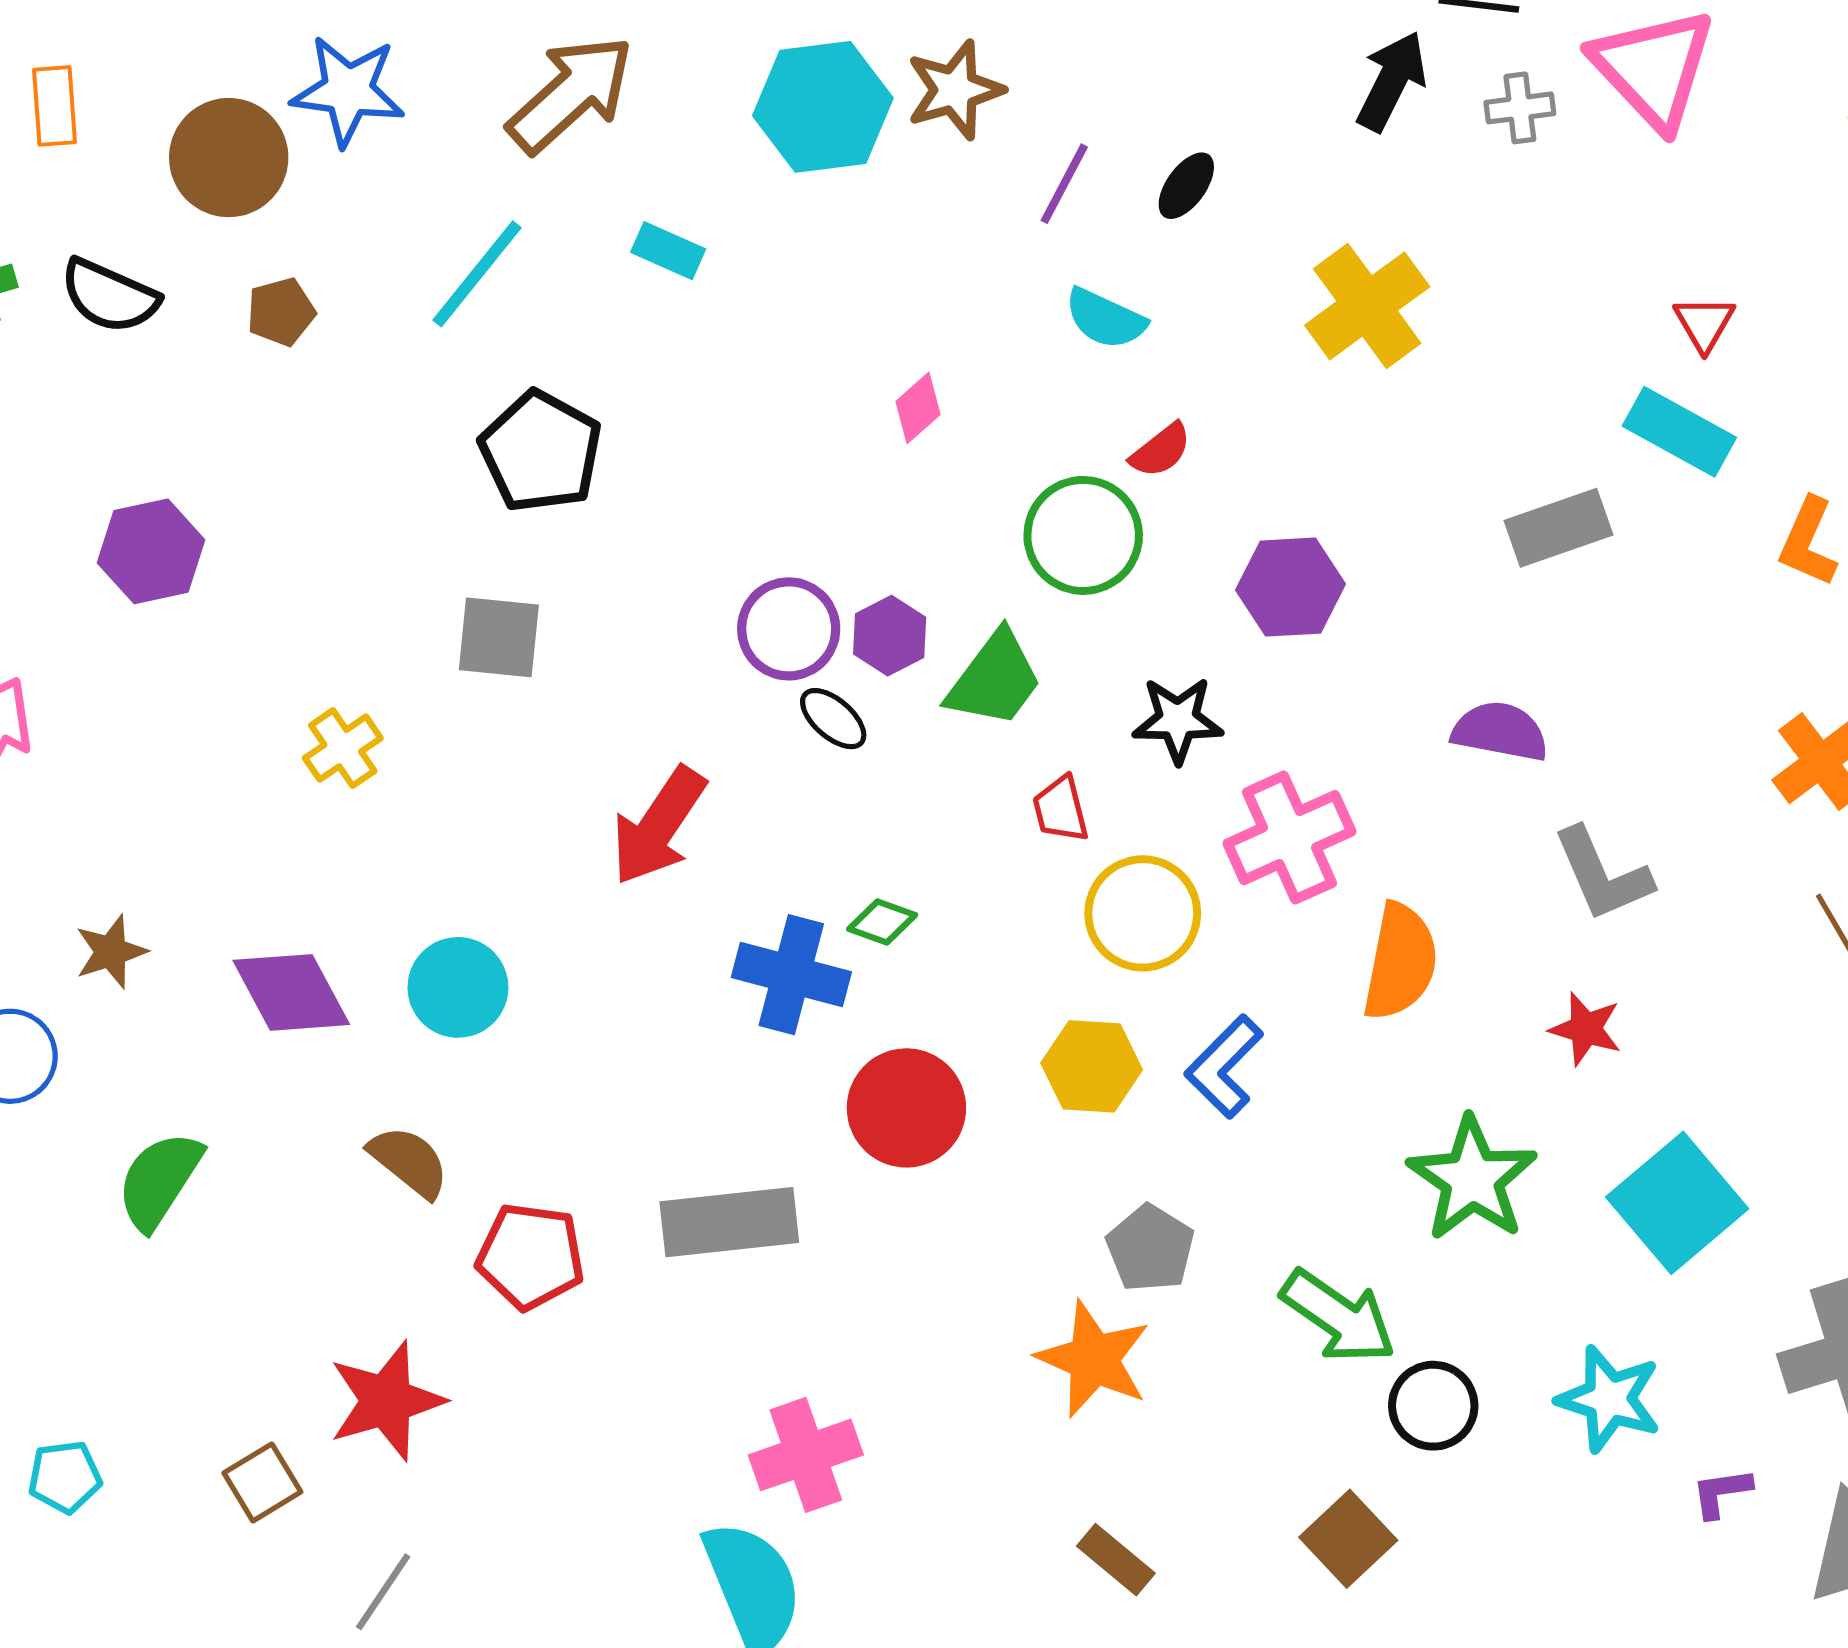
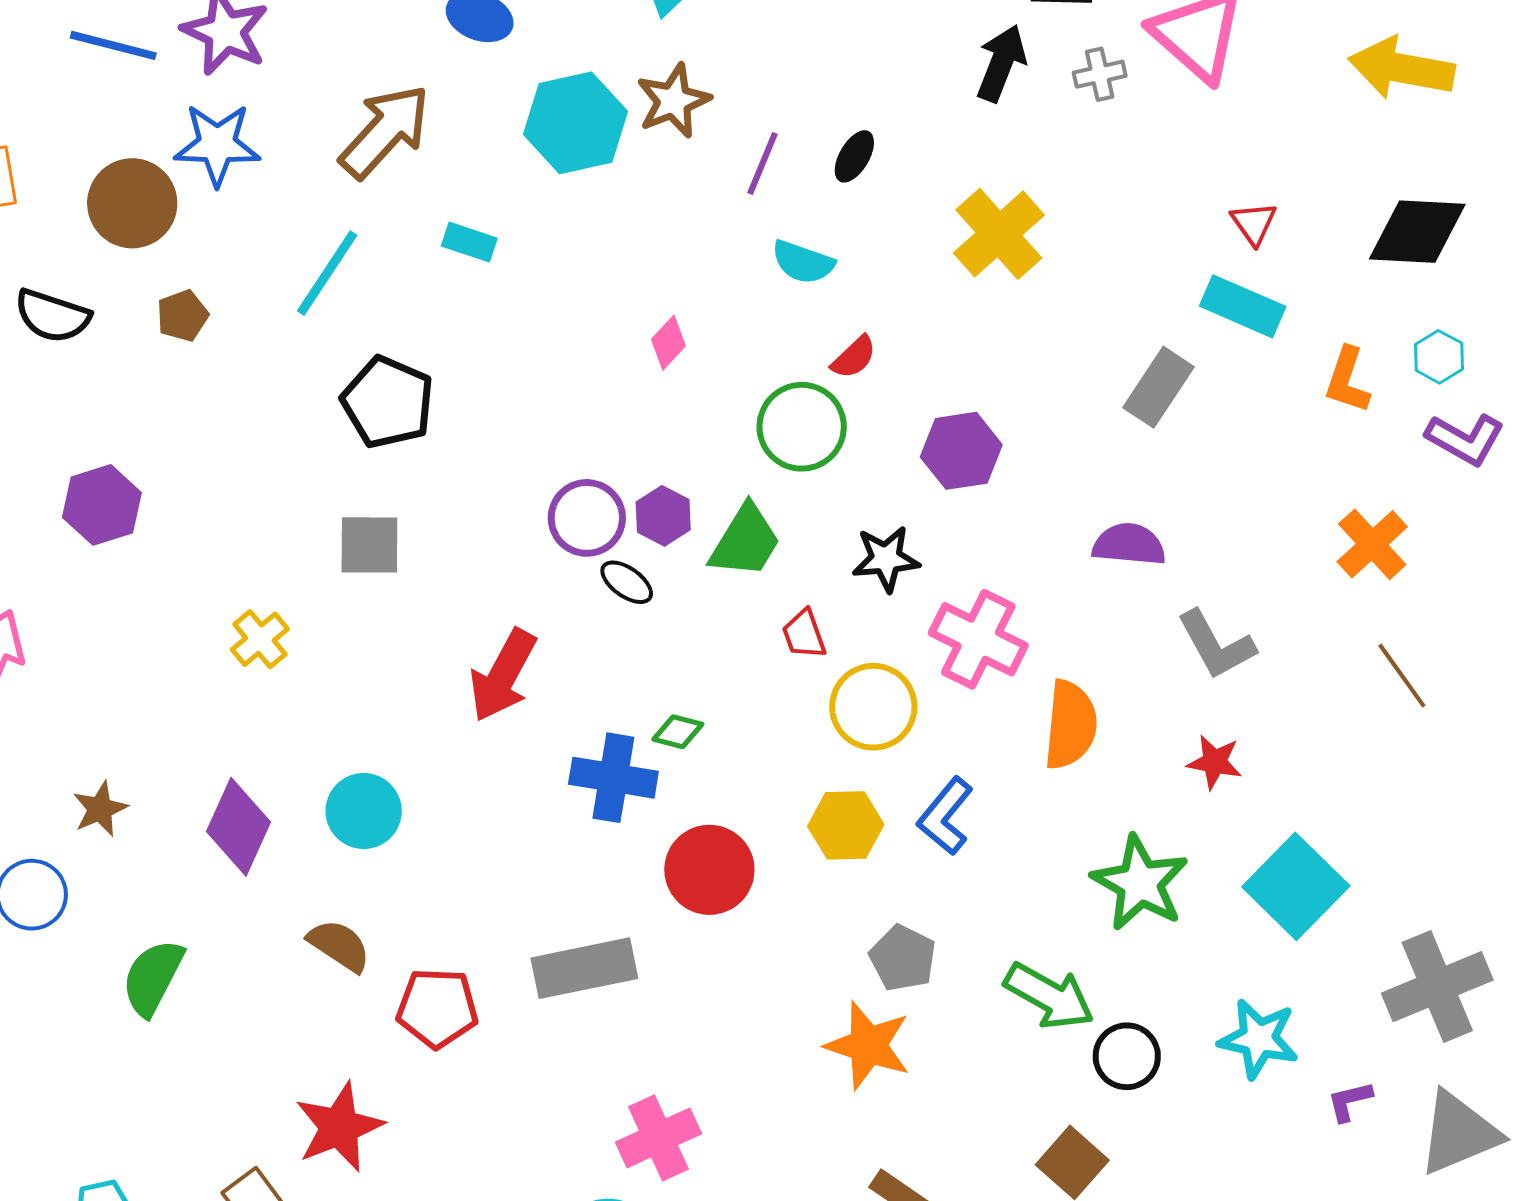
gray rectangle: (1558, 528) -> (1159, 387), turned -32
pink cross: (1290, 838) -> (978, 639), turned -34
purple diamond: (291, 992) -> (239, 827), turned 58

